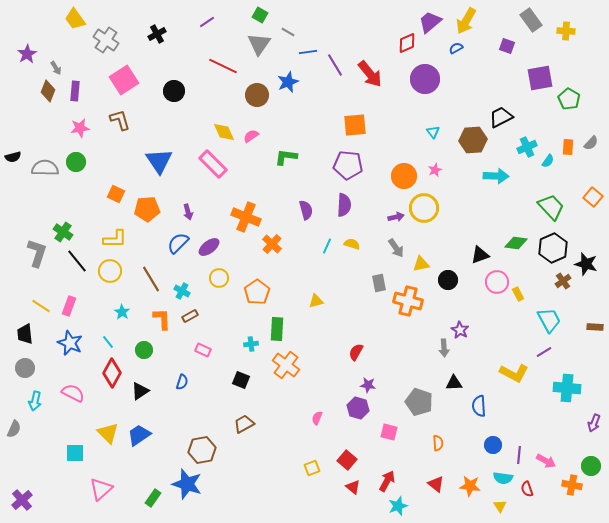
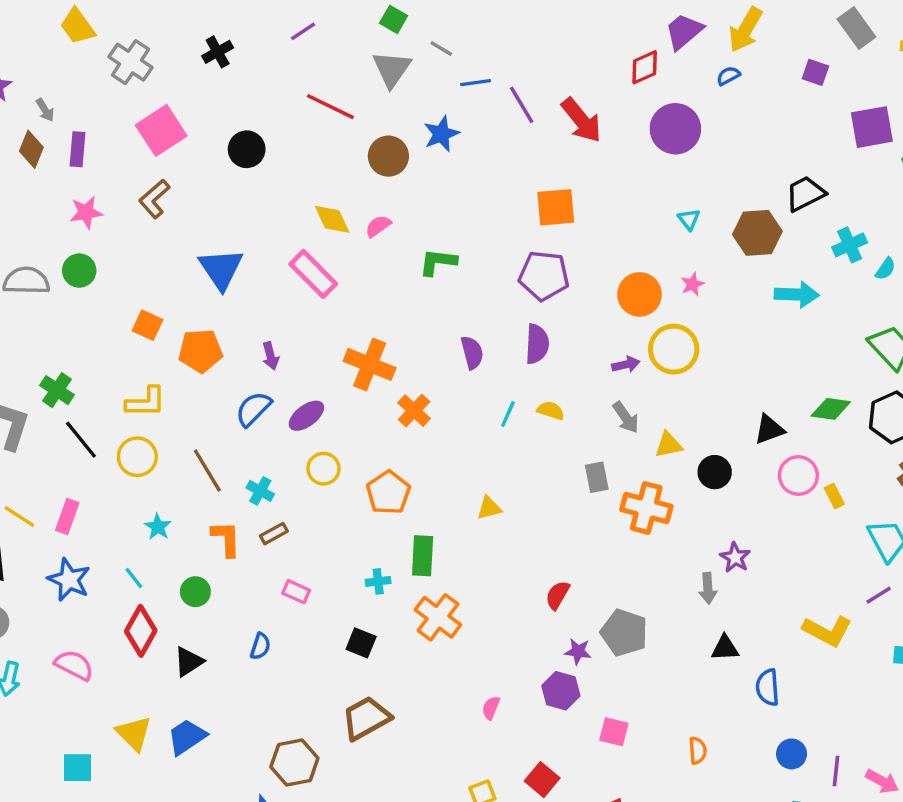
brown L-shape: (120, 120) -> (154, 199), turned -115
gray pentagon: (419, 402) -> (624, 633), moved
brown trapezoid: (244, 424) -> (366, 718), size x1.4

